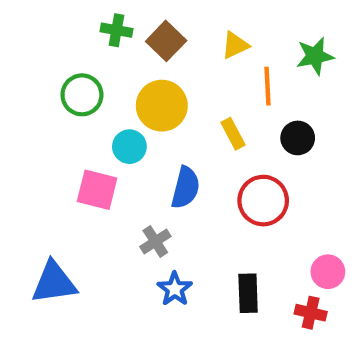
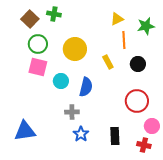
brown square: (166, 41) -> (30, 19), moved
yellow triangle: (235, 45) -> (117, 19), moved
cyan circle: (129, 147) -> (61, 81), moved
pink square: (97, 190) -> (38, 67), moved
red circle: (263, 201) -> (137, 101), moved
gray cross: (155, 242) -> (72, 112), turned 32

